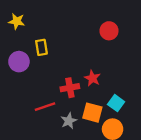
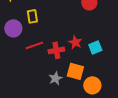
cyan square: (116, 103) -> (95, 47), moved, turned 32
red line: (45, 107) -> (34, 45), moved

